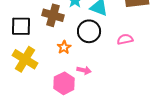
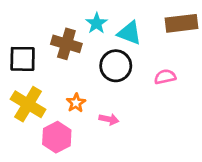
orange star: (64, 47) -> (76, 103), moved
pink hexagon: (64, 83) -> (57, 137), moved

